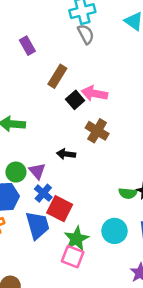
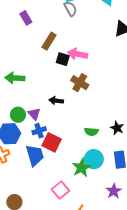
black square: (75, 100) -> (63, 59), turned -32
blue cross: (43, 193) -> (39, 131), turned 32
green semicircle: (128, 193) -> (91, 132), moved
green star: (76, 239) -> (82, 168), moved
pink square: (73, 257) -> (60, 190), moved, turned 30

